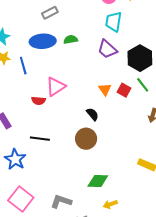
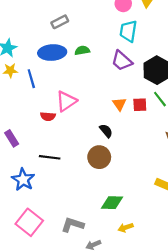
red square: (124, 90) -> (140, 105), turned -32

